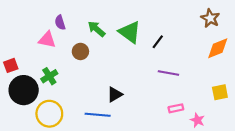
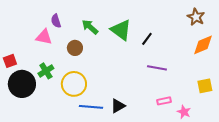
black triangle: (115, 94) -> (118, 106), moved
yellow circle: (49, 114) -> (74, 84), moved

